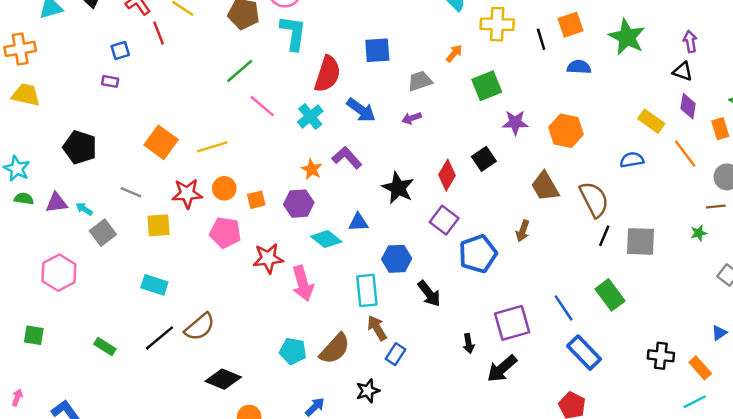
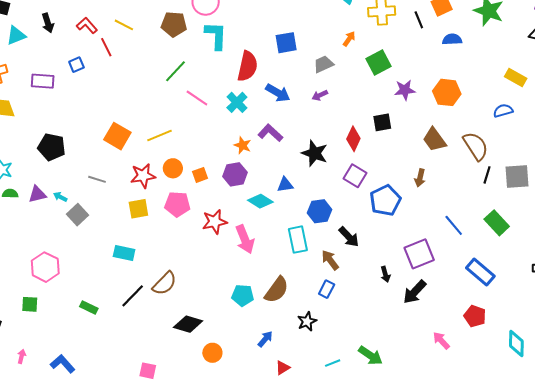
purple rectangle: (110, 81) -> (43, 81), moved, size x1.6
black square: (484, 159) -> (382, 122), turned 30
yellow square: (159, 225) -> (138, 209), moved
pink hexagon: (59, 273) -> (45, 267), moved
blue line: (564, 308) -> (454, 225), moved
brown arrow: (377, 328) -> (330, 260), moved

